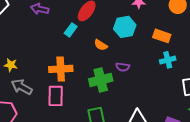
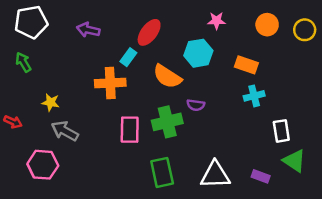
orange semicircle: (101, 45) -> (167, 76), size x1.6
orange cross: (61, 69) -> (110, 83), moved
pink rectangle: (56, 96) -> (130, 130), moved

